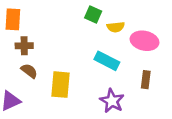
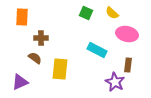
yellow semicircle: (116, 27) -> (112, 13), moved, turned 48
brown cross: (24, 46) -> (41, 38), moved
purple star: (112, 101) -> (115, 82), moved

